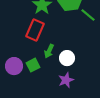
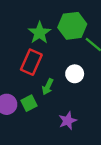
white circle: (67, 58) -> (75, 74), moved

